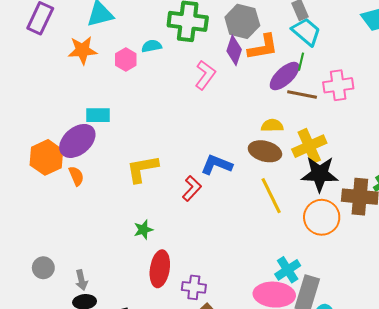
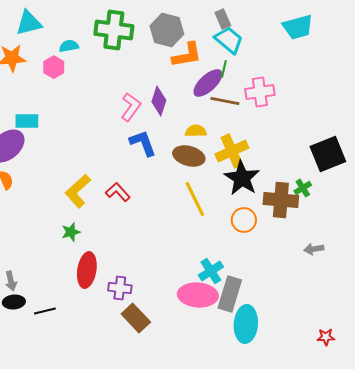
cyan semicircle: (152, 46) -> (69, 46), moved
purple diamond: (234, 50) -> (159, 101), moved
pink L-shape: (205, 75) -> (131, 107), moved
blue L-shape: (217, 165) -> (143, 143), moved, turned 48
yellow L-shape: (142, 169) -> (78, 191), moved, turned -32
black star: (320, 174) -> (242, 178), turned 30
red L-shape: (192, 188) -> (118, 192), turned -85
orange circle: (322, 217) -> (244, 220), size x0.7

